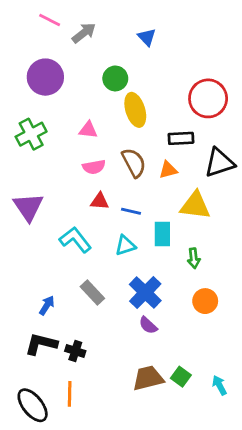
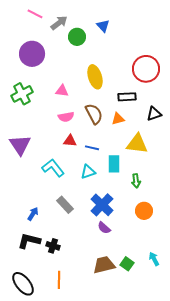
green circle: (115, 78) -> (77, 37), moved
black triangle: (219, 163) -> (154, 114), size x0.7
cyan arrow: (219, 385) -> (154, 259), moved
orange line: (70, 394) -> (59, 280), moved

